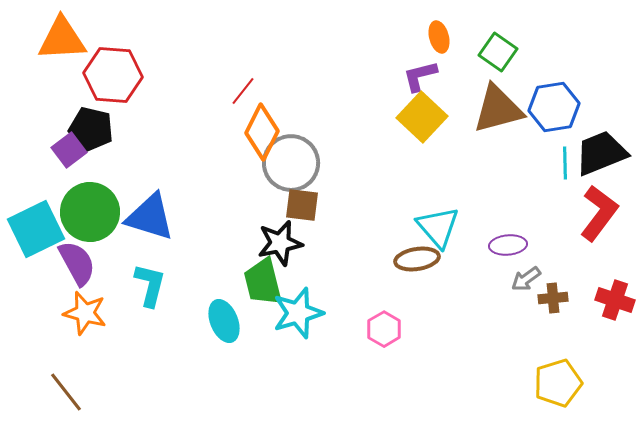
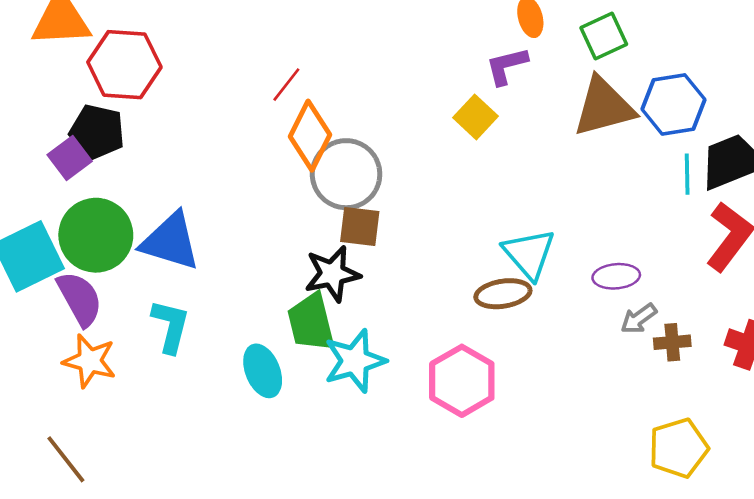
green square: (498, 52) -> (604, 36), turned 30
yellow square: (422, 117) -> (476, 117), moved, size x0.7
pink hexagon: (384, 329) -> (462, 381), size x1.6

